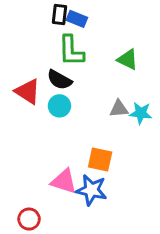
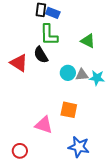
black semicircle: (59, 80) -> (41, 55), turned 30
cyan circle: (59, 106) -> (68, 73), moved
blue star: (91, 190) -> (79, 147), moved

